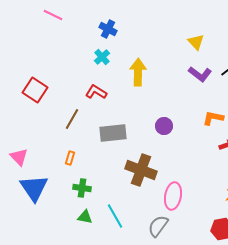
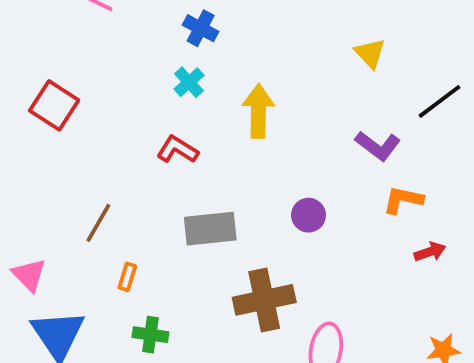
purple L-shape: (200, 74) -> (378, 146), moved
red square: (35, 90) -> (54, 105), moved
brown line: (72, 119) -> (98, 223), moved
brown cross: (141, 170) -> (264, 300), turned -32

